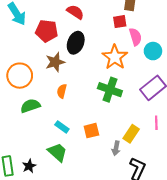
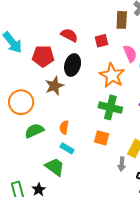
red square: (120, 22) -> (102, 41), moved
orange semicircle: (62, 91) -> (64, 127), moved
orange square: (91, 131) -> (102, 138), moved, turned 35
green trapezoid: (57, 152) -> (55, 167), moved

